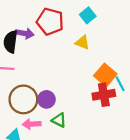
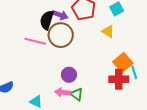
brown circle: (23, 99) -> (61, 35), moved
pink arrow: (32, 124) -> (63, 92), moved

